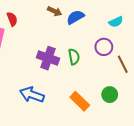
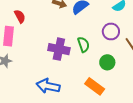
green circle: (110, 95) -> (107, 62), moved

